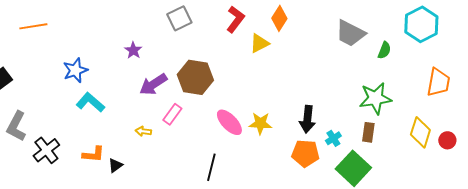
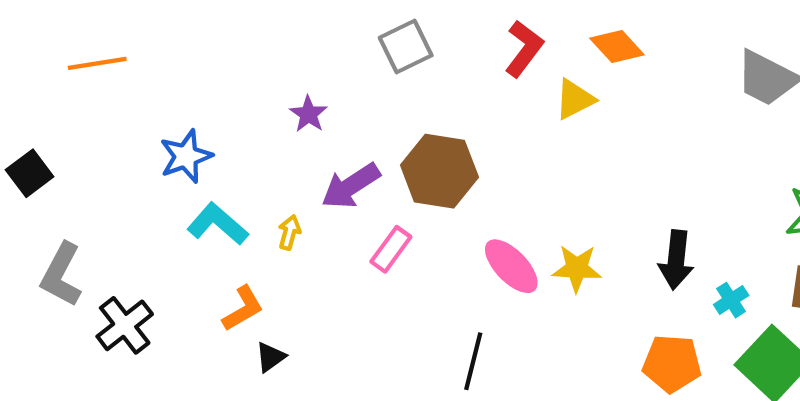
orange diamond: (279, 18) -> (617, 46), turned -75
yellow arrow: (143, 131) -> (289, 232), moved, turned 98
orange pentagon: (305, 153) -> (672, 363), moved
orange L-shape: (93, 154) -> (243, 308), moved, turned -35

